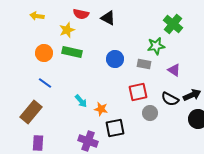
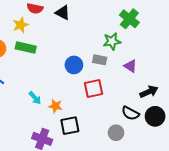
blue circle: (115, 59) -> (74, 65), moved
black semicircle: (170, 99) -> (130, 113), moved
gray circle: (150, 113) -> (116, 133), moved

